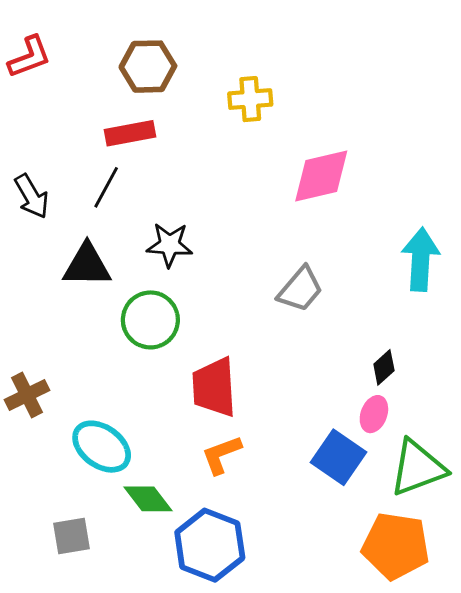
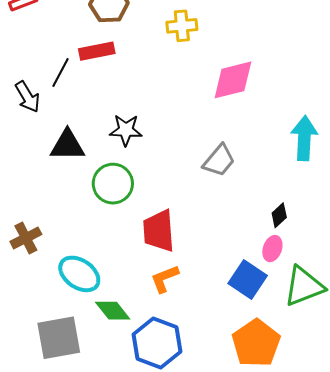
black line: (106, 187) -> (61, 73), moved
gray square: (72, 536) -> (59, 338), size x1.6
orange pentagon: (396, 546) -> (256, 343), moved, turned 30

